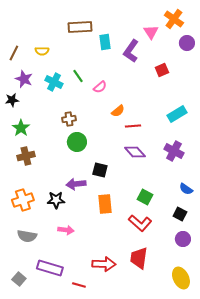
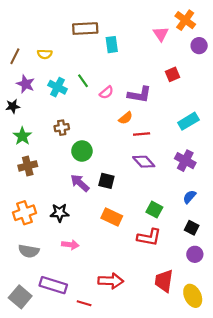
purple L-shape: (131, 51) -> (139, 95), moved, turned -115
brown cross: (69, 119) -> (62, 128), moved
purple arrow: (76, 184) -> (80, 183), moved, turned 48
blue semicircle: (186, 189) -> (189, 197), moved, turned 96
orange rectangle: (105, 204) -> (112, 217), turned -60
red L-shape: (140, 223) -> (149, 237), turned -30
red trapezoid: (139, 258) -> (164, 281), moved
gray square: (19, 279) -> (20, 297), size x1.5

